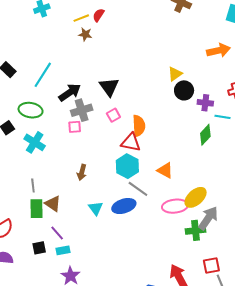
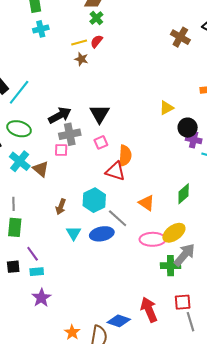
cyan line: (43, 75) -> (19, 92), moved
black circle: (184, 90) -> (188, 128), moved
green diamond: (205, 135) -> (184, 194), moved
cyan hexagon: (127, 166) -> (94, 200), moved
brown arrow: (82, 172) -> (61, 207), moved
brown triangle: (53, 204) -> (41, 169), moved

